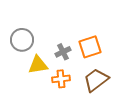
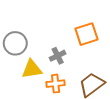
orange square: (90, 47) -> (86, 34), moved

